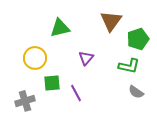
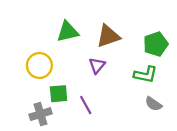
brown triangle: (111, 21) -> (108, 36), moved, turned 35
gray cross: (25, 101) -> (41, 114), moved

